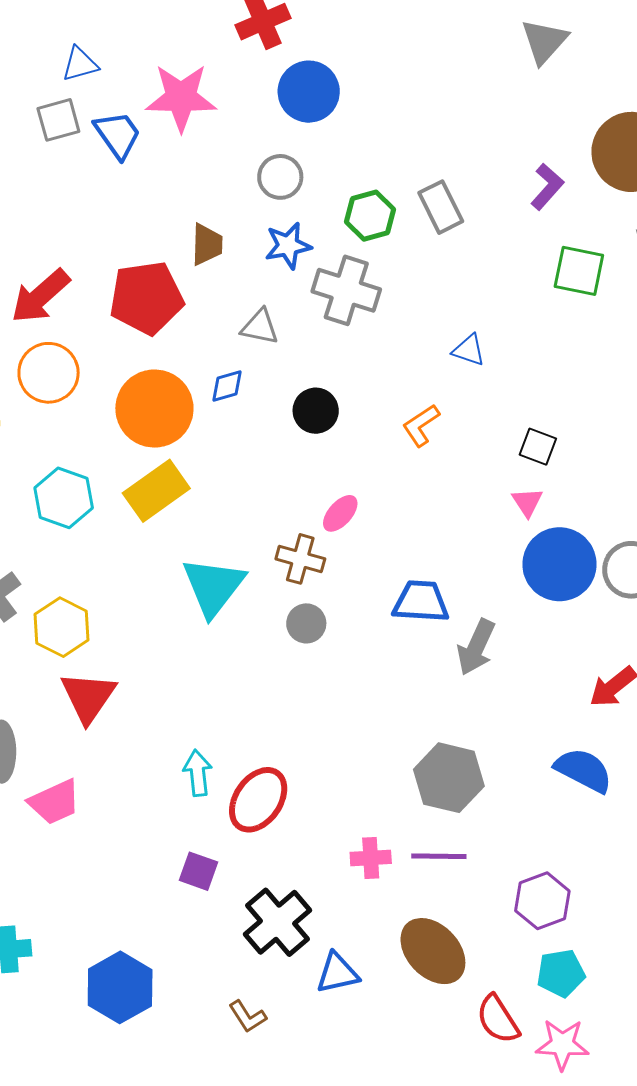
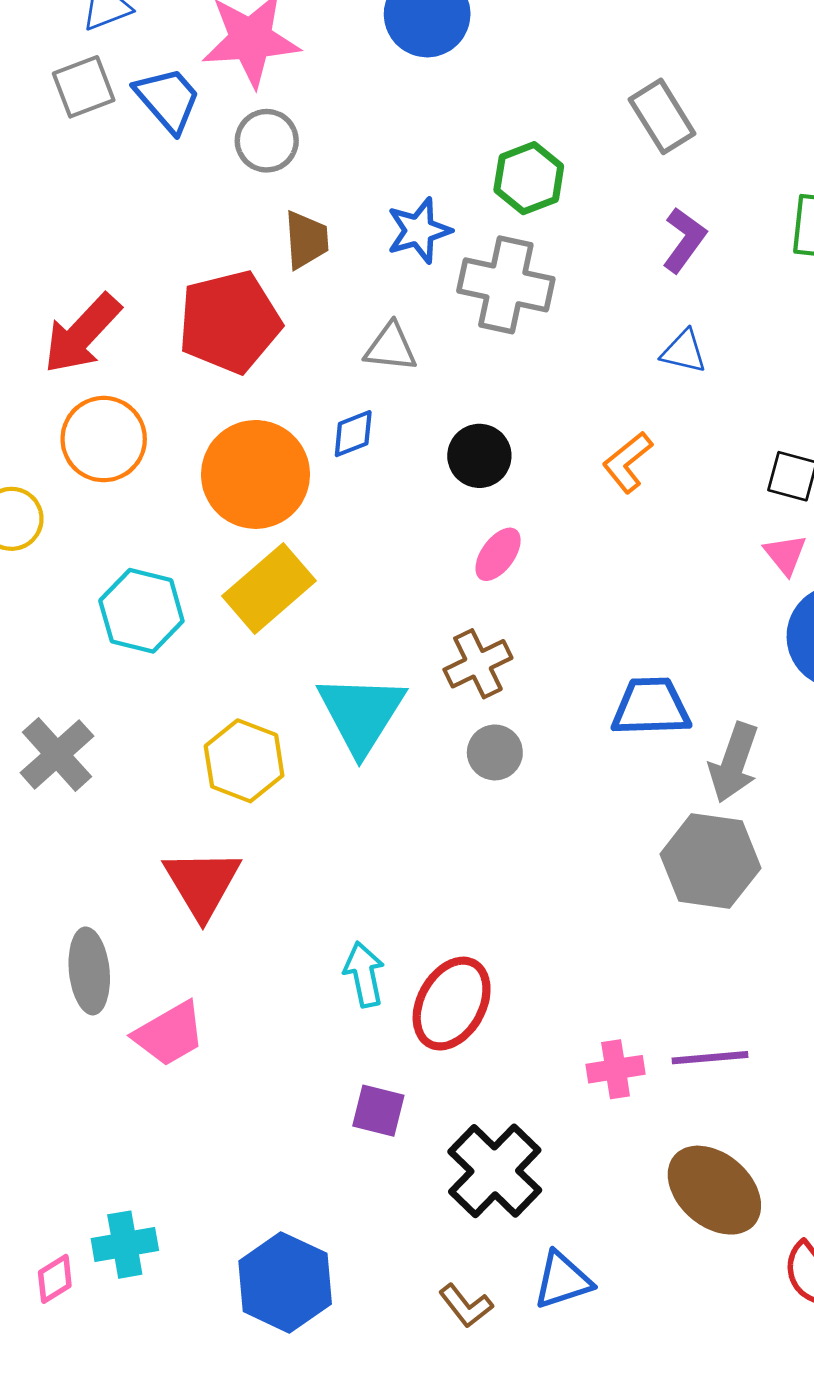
gray circle: (280, 177) -> (267, 141), moved
purple L-shape: (547, 187) -> (684, 240), moved
gray rectangle: (441, 207) -> (662, 116), moved
pink ellipse: (340, 513) -> (498, 554), moved
brown cross: (300, 559) -> (478, 664), turned -36
yellow hexagon: (62, 627) -> (244, 761), moved
gray hexagon: (449, 778) -> (710, 861), moved
blue triangle: (337, 973) -> (563, 1280), moved

